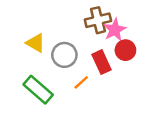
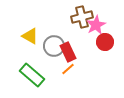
red rectangle: (102, 62) -> (68, 52), moved

